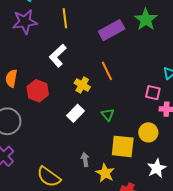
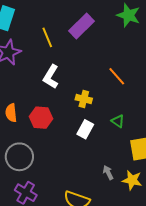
purple rectangle: (112, 30) -> (81, 26), moved
orange line: (107, 71) -> (117, 76), moved

